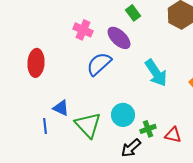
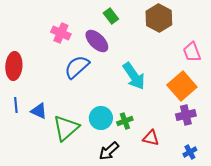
green triangle: (88, 125) -> (66, 128), turned 32
blue line: (45, 126) -> (16, 105), moved
green cross: (148, 129) -> (125, 121), moved

